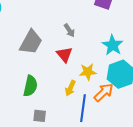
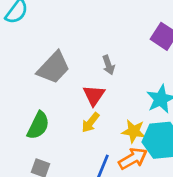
yellow star: (88, 72) -> (134, 131), moved
yellow arrow: (70, 88) -> (90, 123), moved

